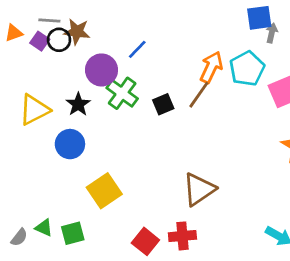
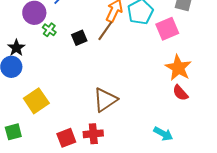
green cross: (122, 93) -> (49, 30), size x0.6
black star: (78, 104) -> (16, 48), moved
red square: (145, 241) -> (66, 138), turned 30

